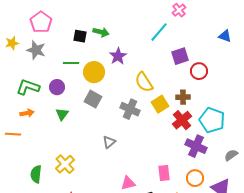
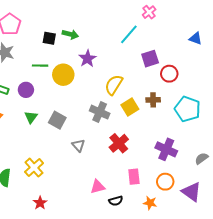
yellow semicircle: (144, 82) -> (114, 85), turned 65
gray square: (93, 99) -> (57, 120), moved
red cross: (182, 120) -> (119, 143), moved
cyan pentagon: (212, 120) -> (187, 109), moved
gray triangle: (109, 142) -> (78, 145), turned -32

